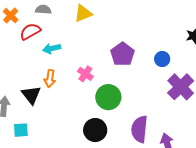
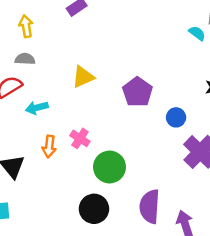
yellow triangle: (83, 13) -> (83, 77), moved
purple pentagon: (122, 54) -> (137, 92), moved
orange arrow: (50, 79) -> (49, 146), moved

